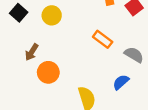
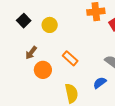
orange rectangle: (103, 39) -> (70, 58), moved

